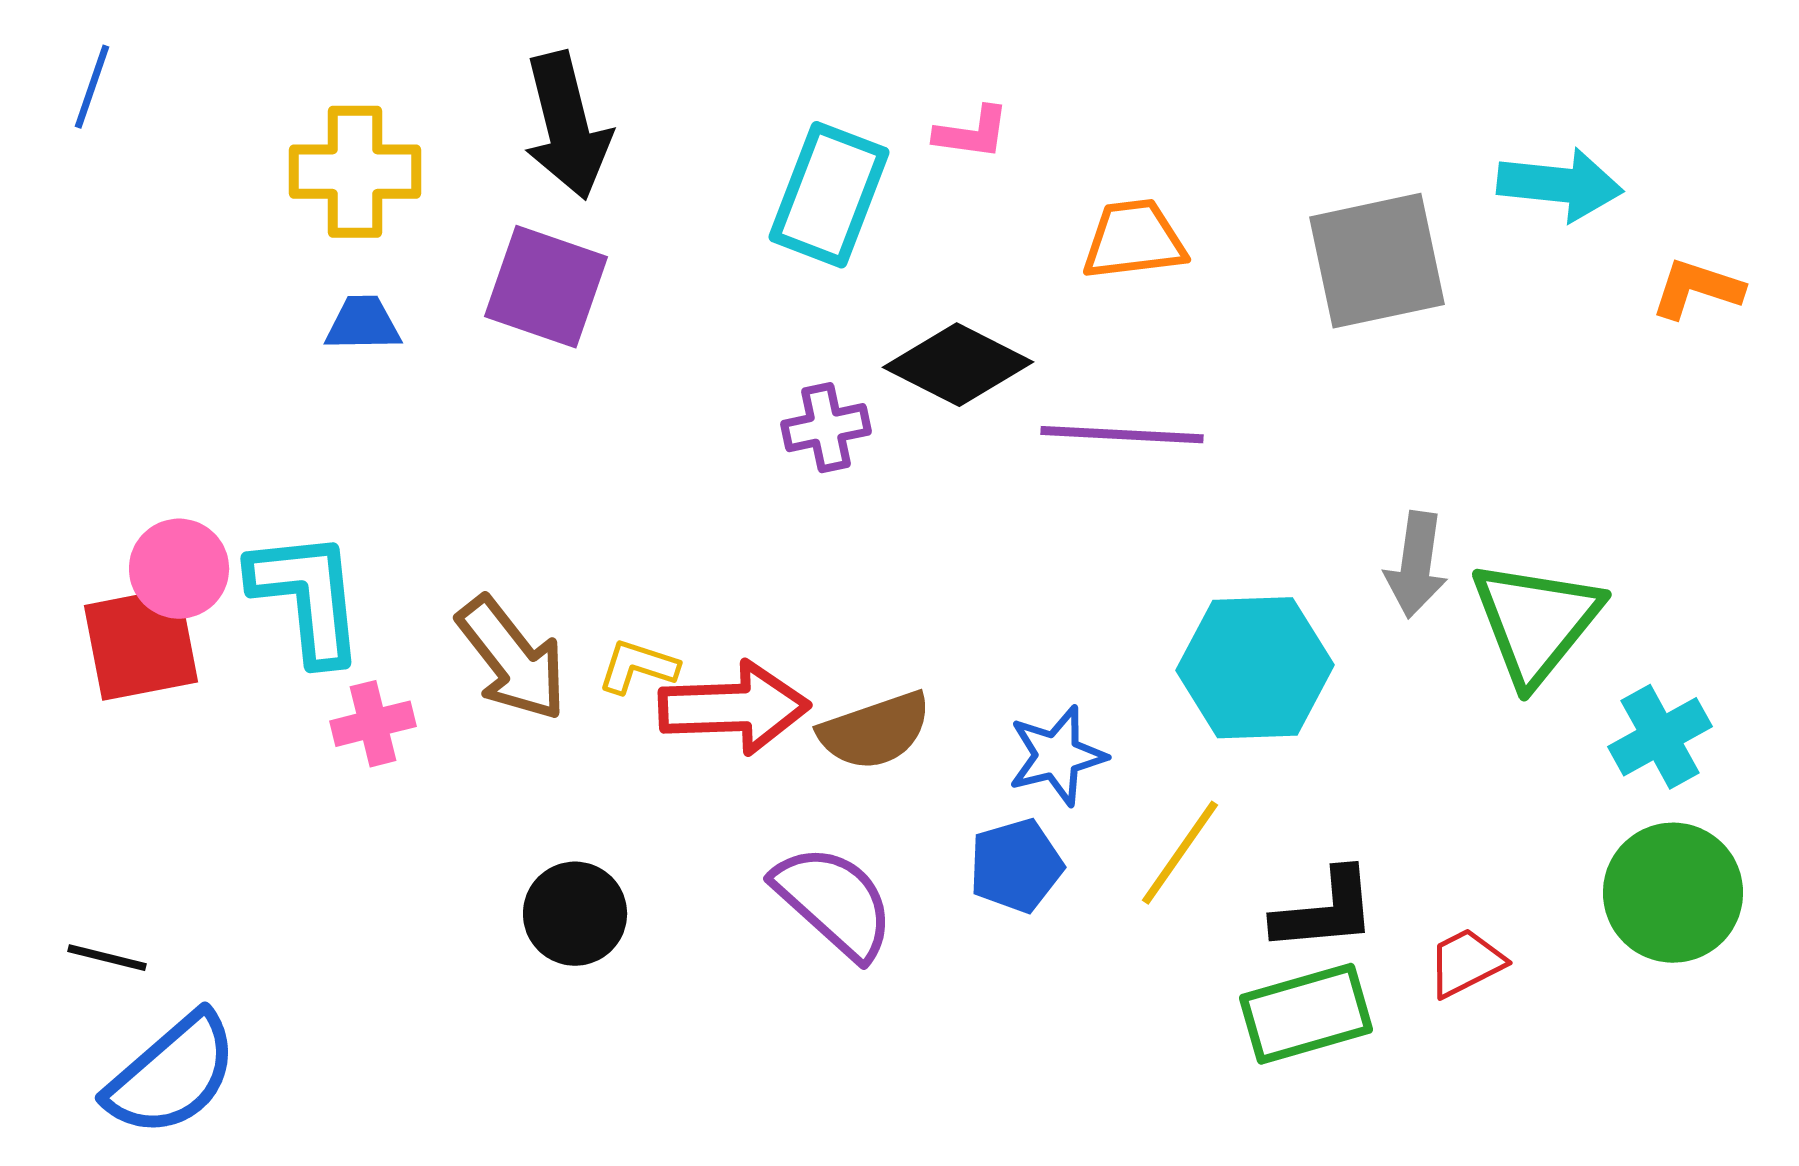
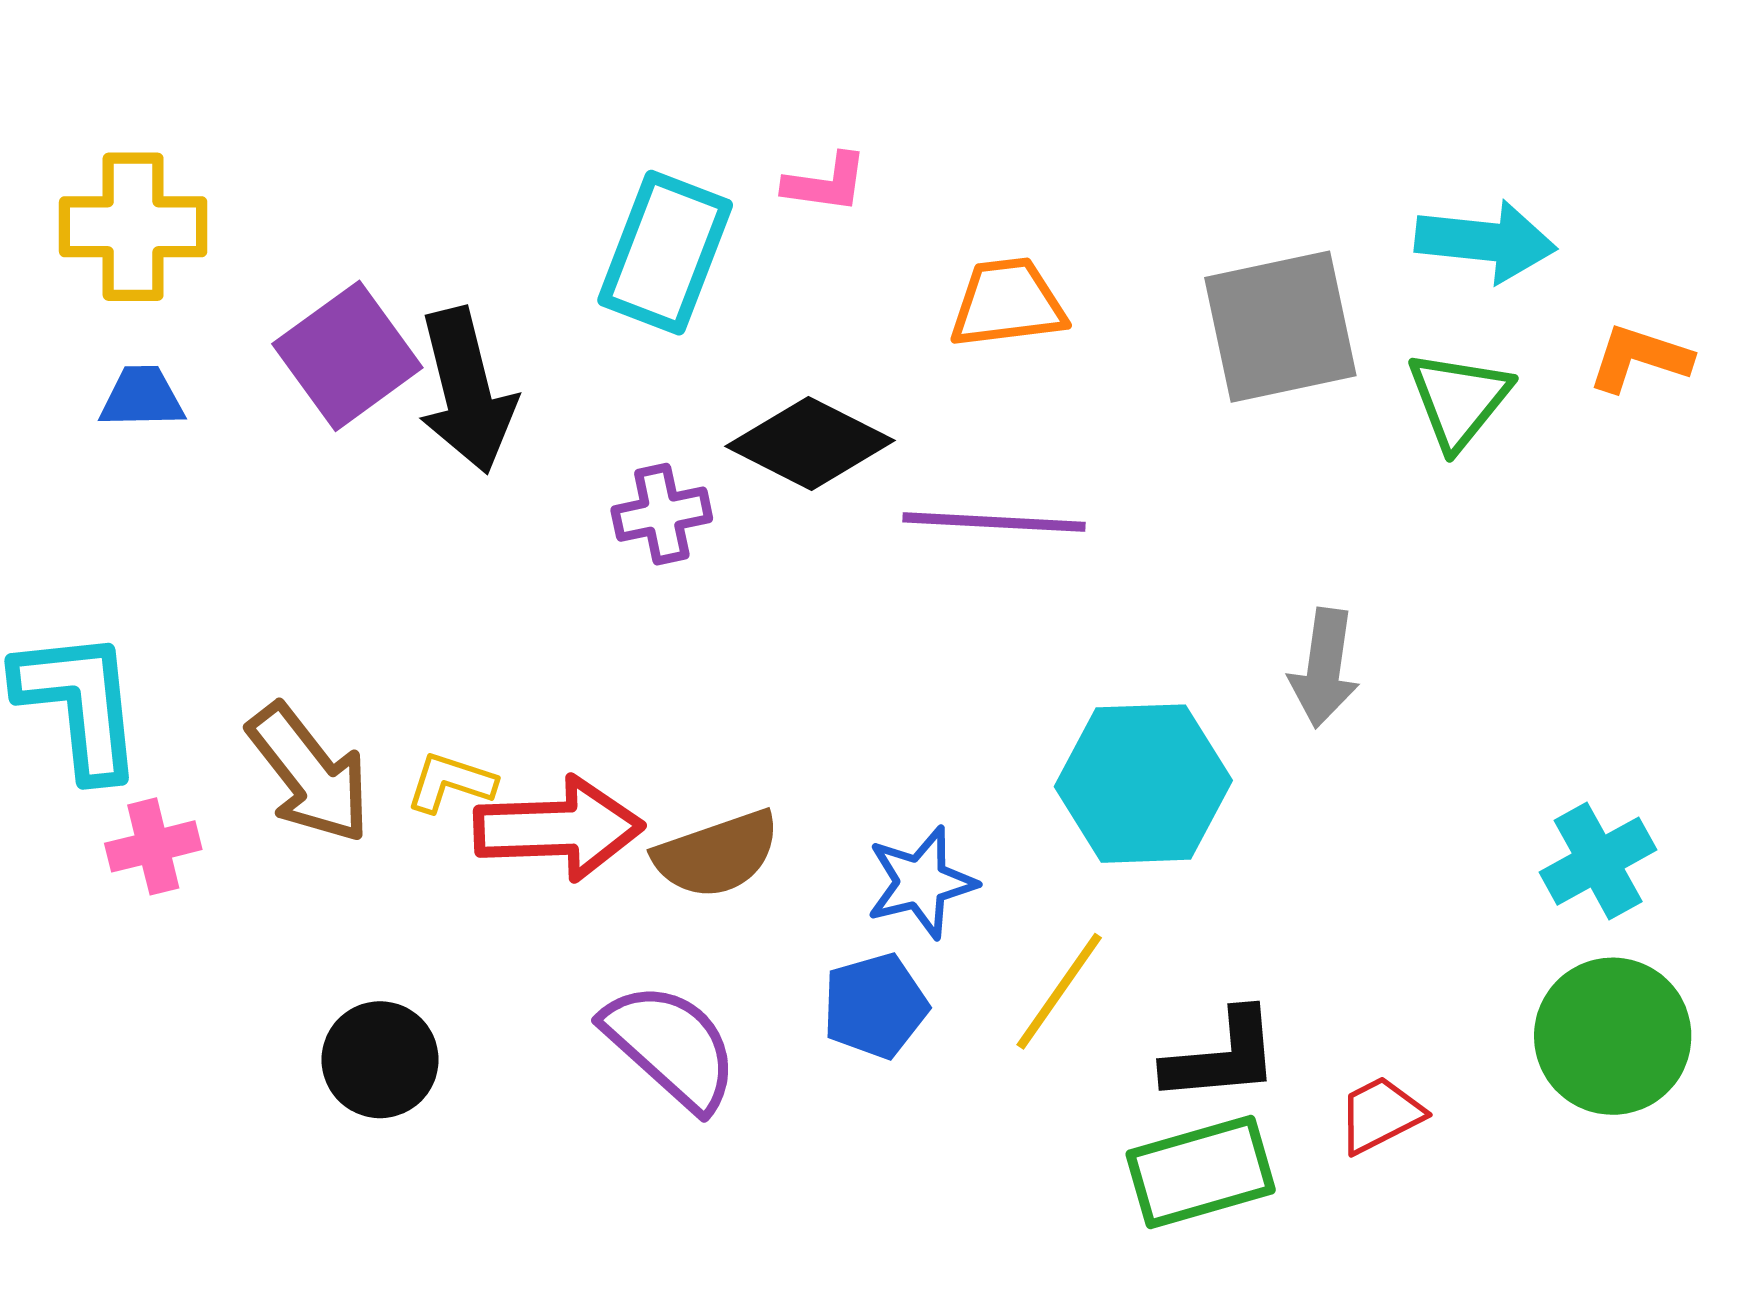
black arrow: (567, 126) -> (466, 391), moved
purple square: (546, 287) -> (347, 356), turned 35
green triangle: (1536, 622) -> (1459, 400), moved, size x0.7

